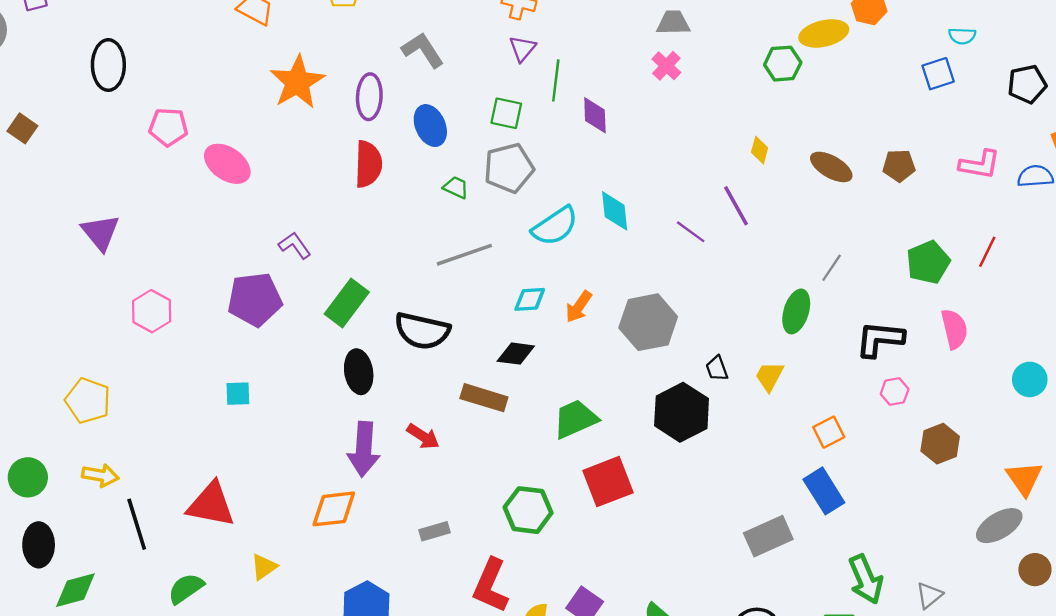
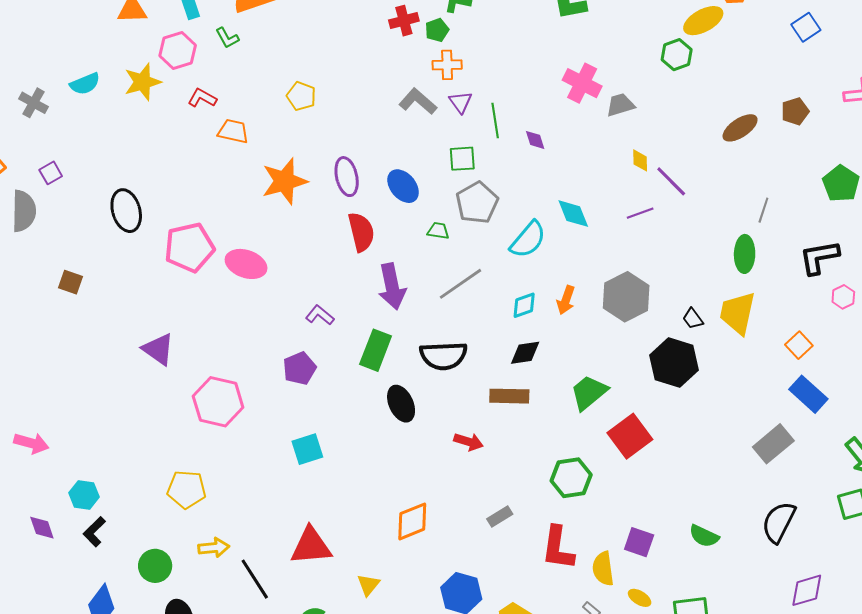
gray trapezoid: (673, 23) -> (620, 105), moved
gray L-shape: (423, 50) -> (418, 101), moved
pink cross: (666, 66) -> (582, 83), size x1.5
orange star: (297, 82) -> (284, 181), turned 30
purple diamond: (595, 115) -> (535, 140), size x0.7
pink pentagon: (168, 127) -> (189, 247), size x1.5
yellow diamond: (760, 150) -> (640, 160), moved
brown ellipse: (831, 167) -> (740, 128), turned -48
purple line: (691, 232) -> (640, 213), turned -40
purple pentagon: (255, 299) -> (300, 368), size x0.7
pink hexagon: (152, 311) -> (218, 402), size x1.4
yellow trapezoid: (769, 376) -> (738, 313), size x1.6
cyan square: (238, 394) -> (307, 449), size x1.4
purple arrow: (364, 449) -> (392, 286), moved

